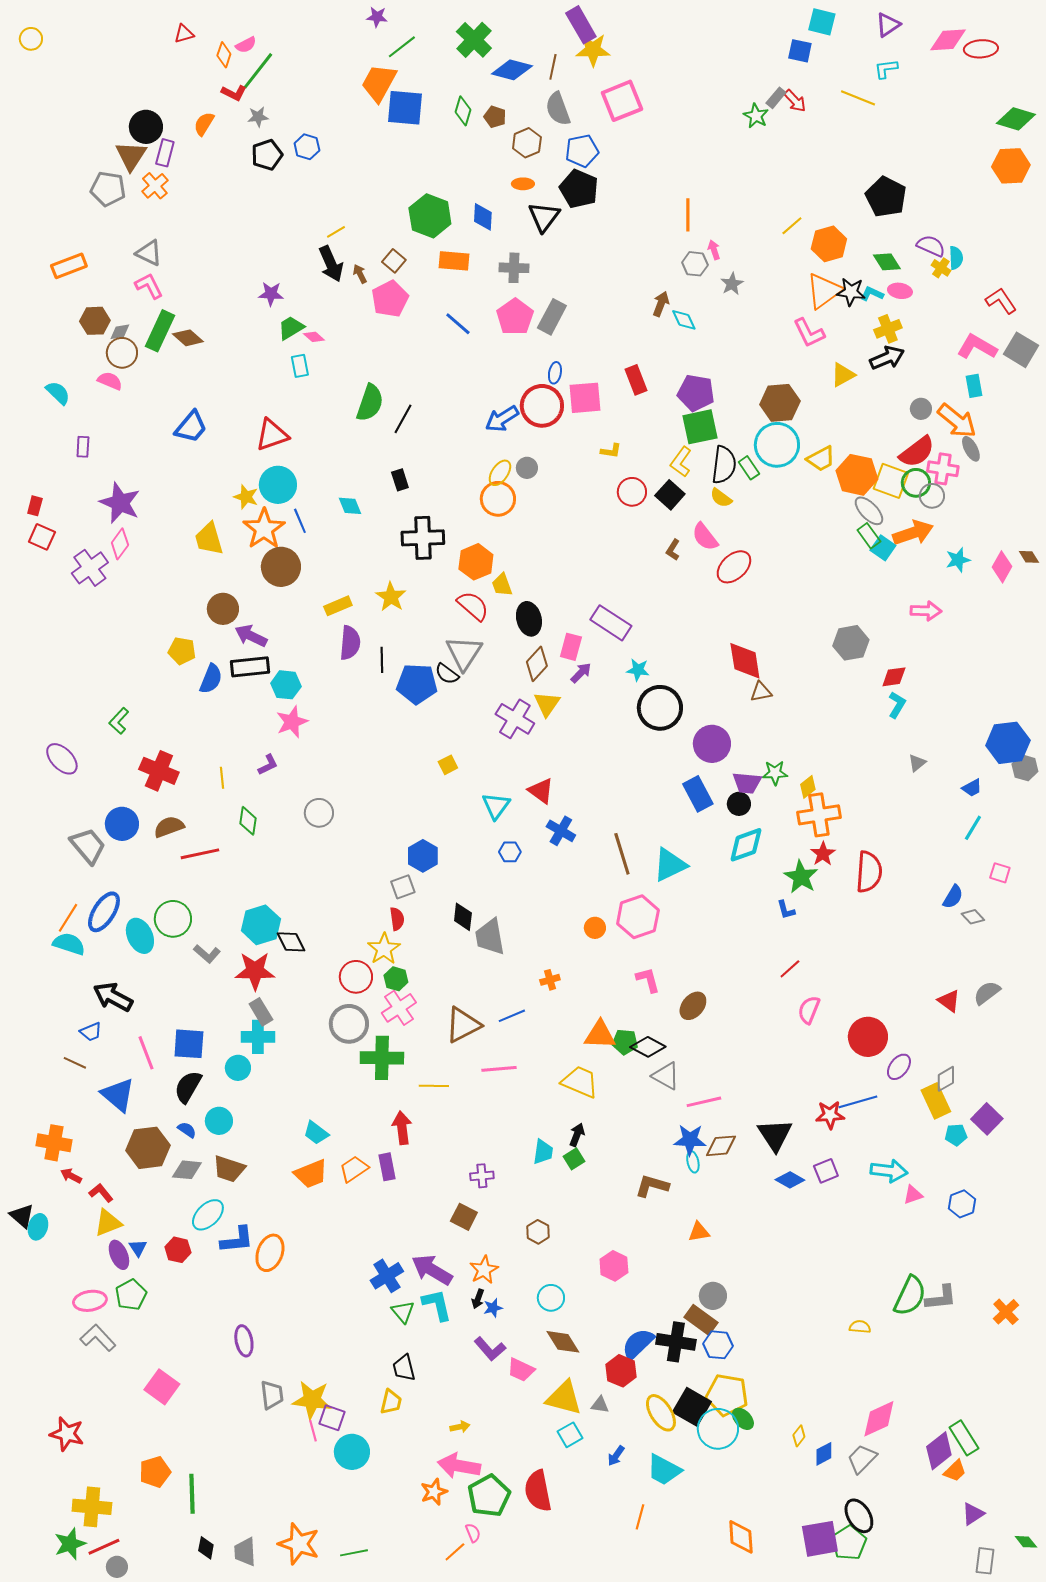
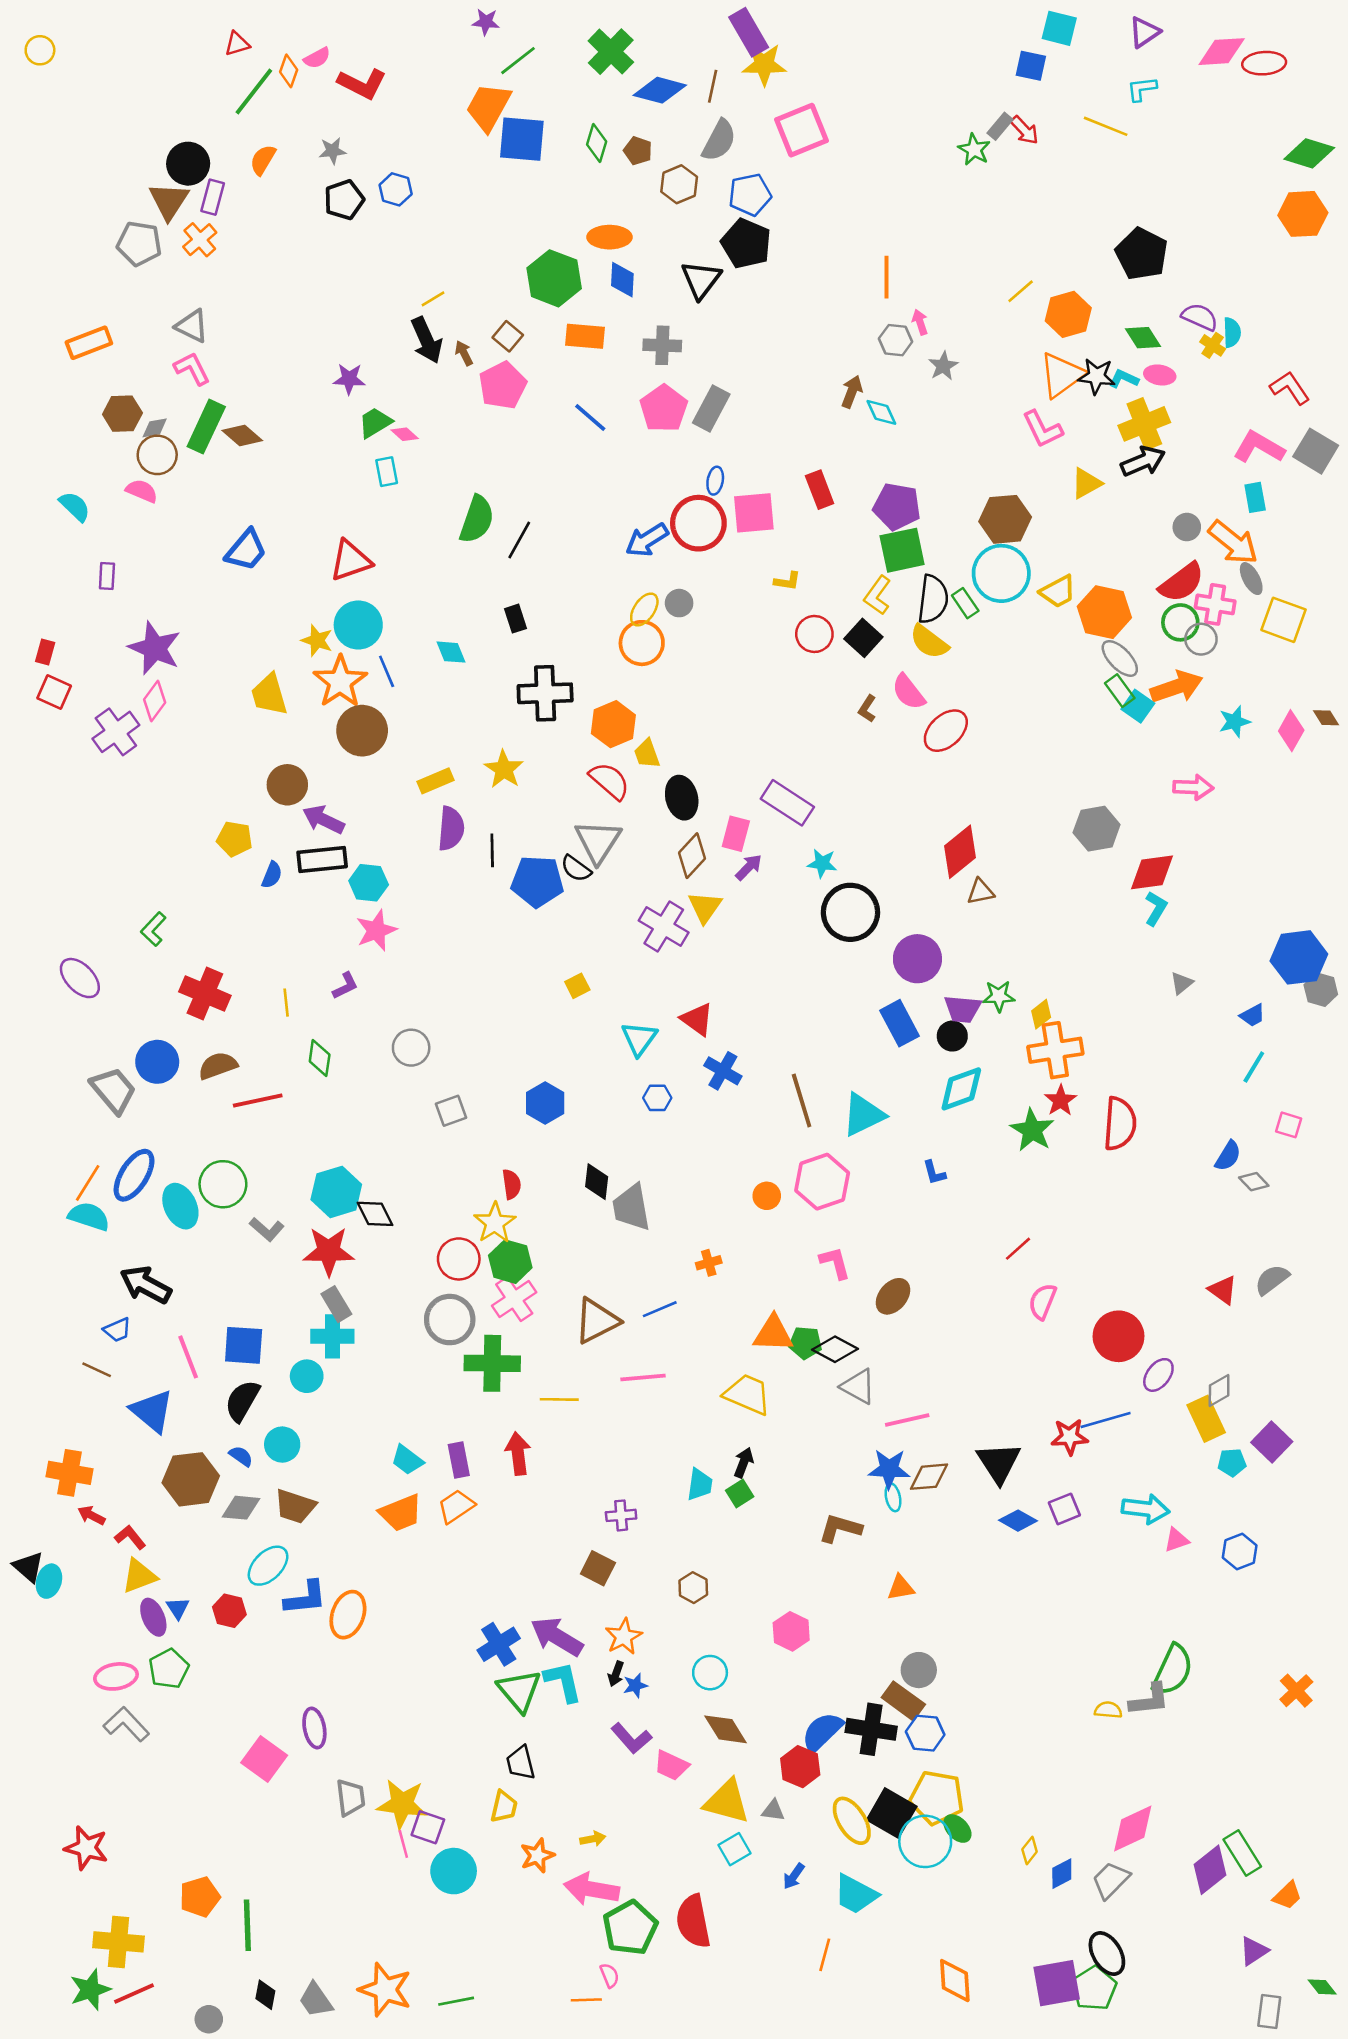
green line: (258, 71) -> (254, 91), moved
red L-shape: (234, 93) -> (362, 84), moved, size x1.5
gray semicircle: (558, 109) -> (719, 140), turned -132
orange ellipse: (523, 184) -> (610, 237), moved, size x1.5
yellow cross: (888, 329) -> (1144, 424), size x1.4
yellow square: (891, 481) -> (1283, 620), moved
yellow semicircle: (721, 498) -> (929, 642), size x1.4
red diamond: (745, 661) -> (960, 852), turned 60
red diamond: (894, 677) -> (1152, 872), size x1.4
blue semicircle: (211, 679) -> (272, 875), size x0.7
gray square: (403, 887) -> (451, 1111), moved
blue L-shape: (786, 910) -> (934, 1173), moved
green hexagon: (396, 979) -> (510, 1262), size x1.4
purple rectangle: (387, 1167) -> (459, 1460), moved
gray L-shape: (941, 1298) -> (1149, 1700), moved
green triangle: (403, 1312) -> (519, 1691), size x1.5
pink square: (162, 1387) -> (264, 1759), moved
orange trapezoid: (955, 1471) -> (1287, 1896), moved
orange star: (434, 1492) -> (537, 1856), moved
gray trapezoid: (245, 1552) -> (316, 2000), turned -32
orange line: (455, 1552) -> (586, 2000), turned 40
gray circle: (117, 1567) -> (209, 2019), moved

